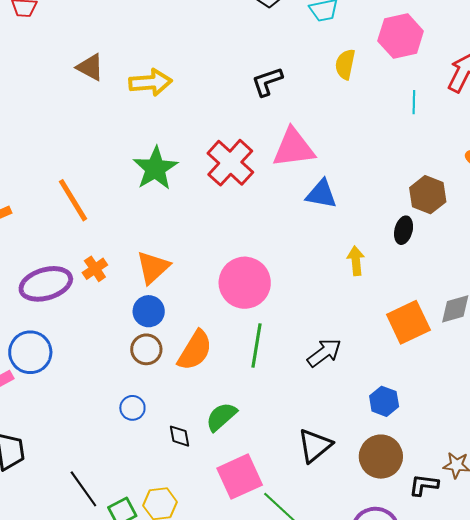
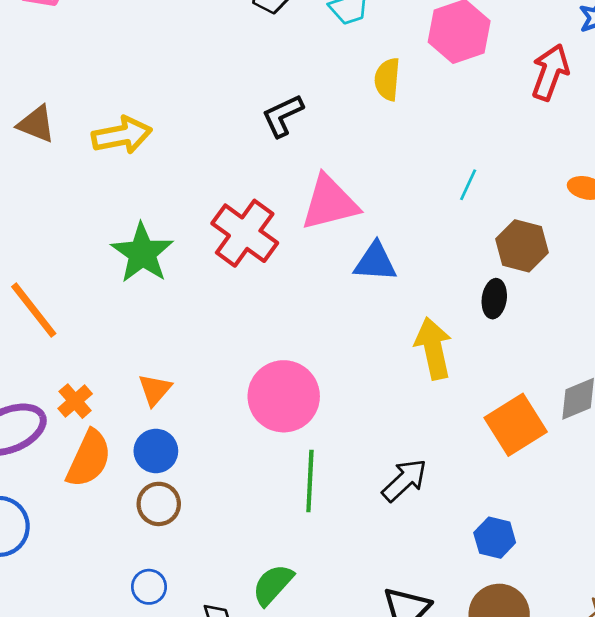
cyan line: (414, 102) -> (468, 185), moved, turned 30
yellow arrow: (356, 261) -> (433, 348), size x1.5
orange triangle: (153, 267) -> (155, 390), size x0.7
orange semicircle: (195, 350) -> (89, 459), moved

